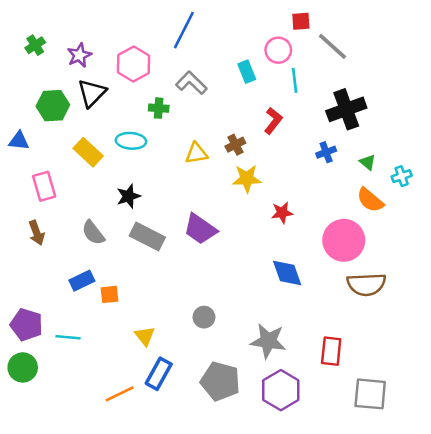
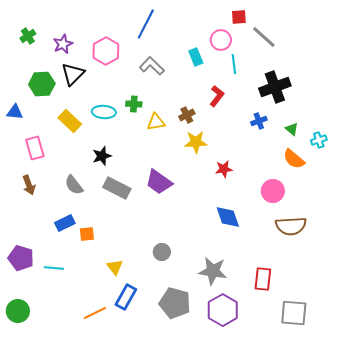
green cross: (159, 108) -> (134, 104), moved
pink circle: (344, 240) -> (273, 191), size x0.7
green circle: (23, 367) -> (18, 311), moved

